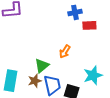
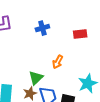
blue cross: (75, 12) -> (42, 28), moved

